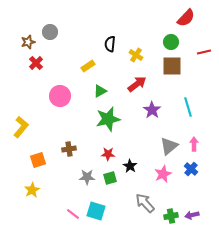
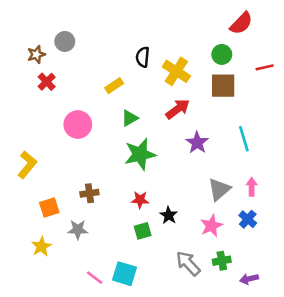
yellow cross: (136, 55) -> (176, 71), size x1.5
gray star: (87, 177) -> (78, 230), moved
green cross: (171, 216) -> (222, 261), moved

